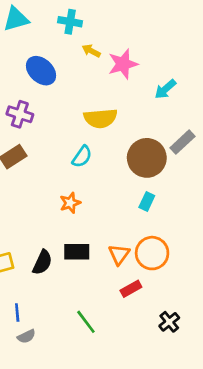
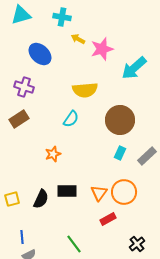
cyan arrow: (165, 89) -> (134, 68), size x1.5
gray rectangle: (182, 142) -> (147, 156), moved
orange star: (70, 203) -> (53, 154), moved

